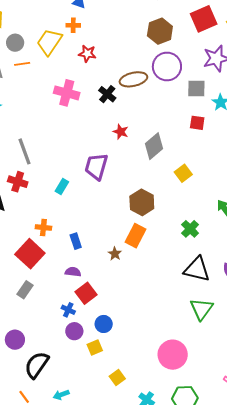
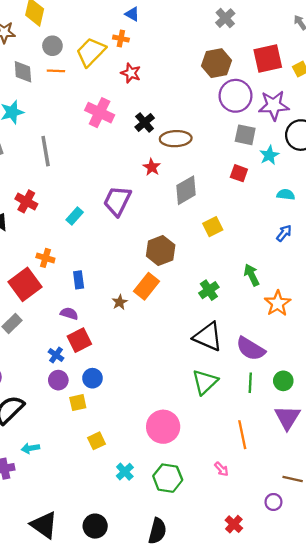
purple circle: (167, 66) -> (235, 96), moved
brown ellipse: (133, 79) -> (176, 139), moved
gray line: (25, 151) -> (46, 151), moved

